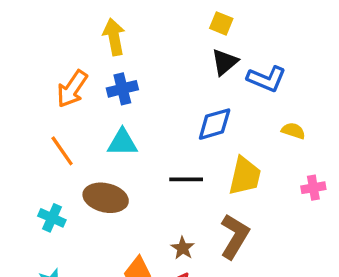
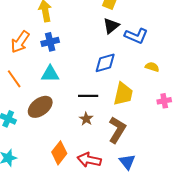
brown ellipse: (106, 198) -> (40, 107), turned -50
brown star: (183, 248) -> (86, 119), moved

